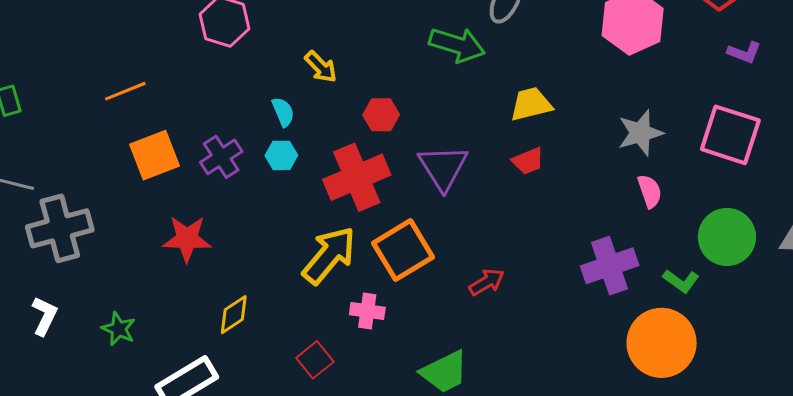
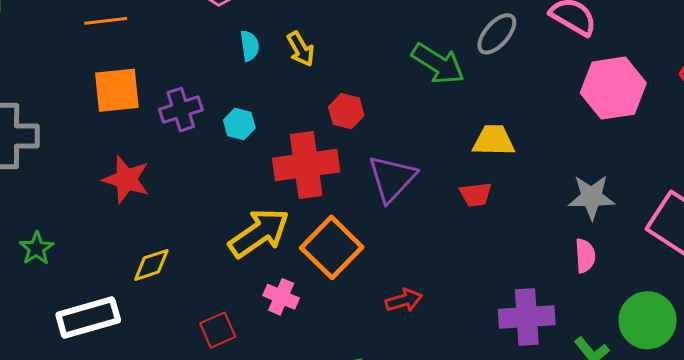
cyan semicircle: (283, 112) -> (250, 46), moved
orange square: (403, 250) -> (332, 247), turned -30

